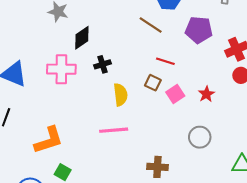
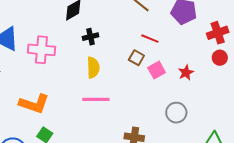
pink cross: (61, 69) -> (41, 50), moved
yellow semicircle: (121, 95) -> (93, 68), moved
orange L-shape: (49, 140) -> (34, 104), turned 32

